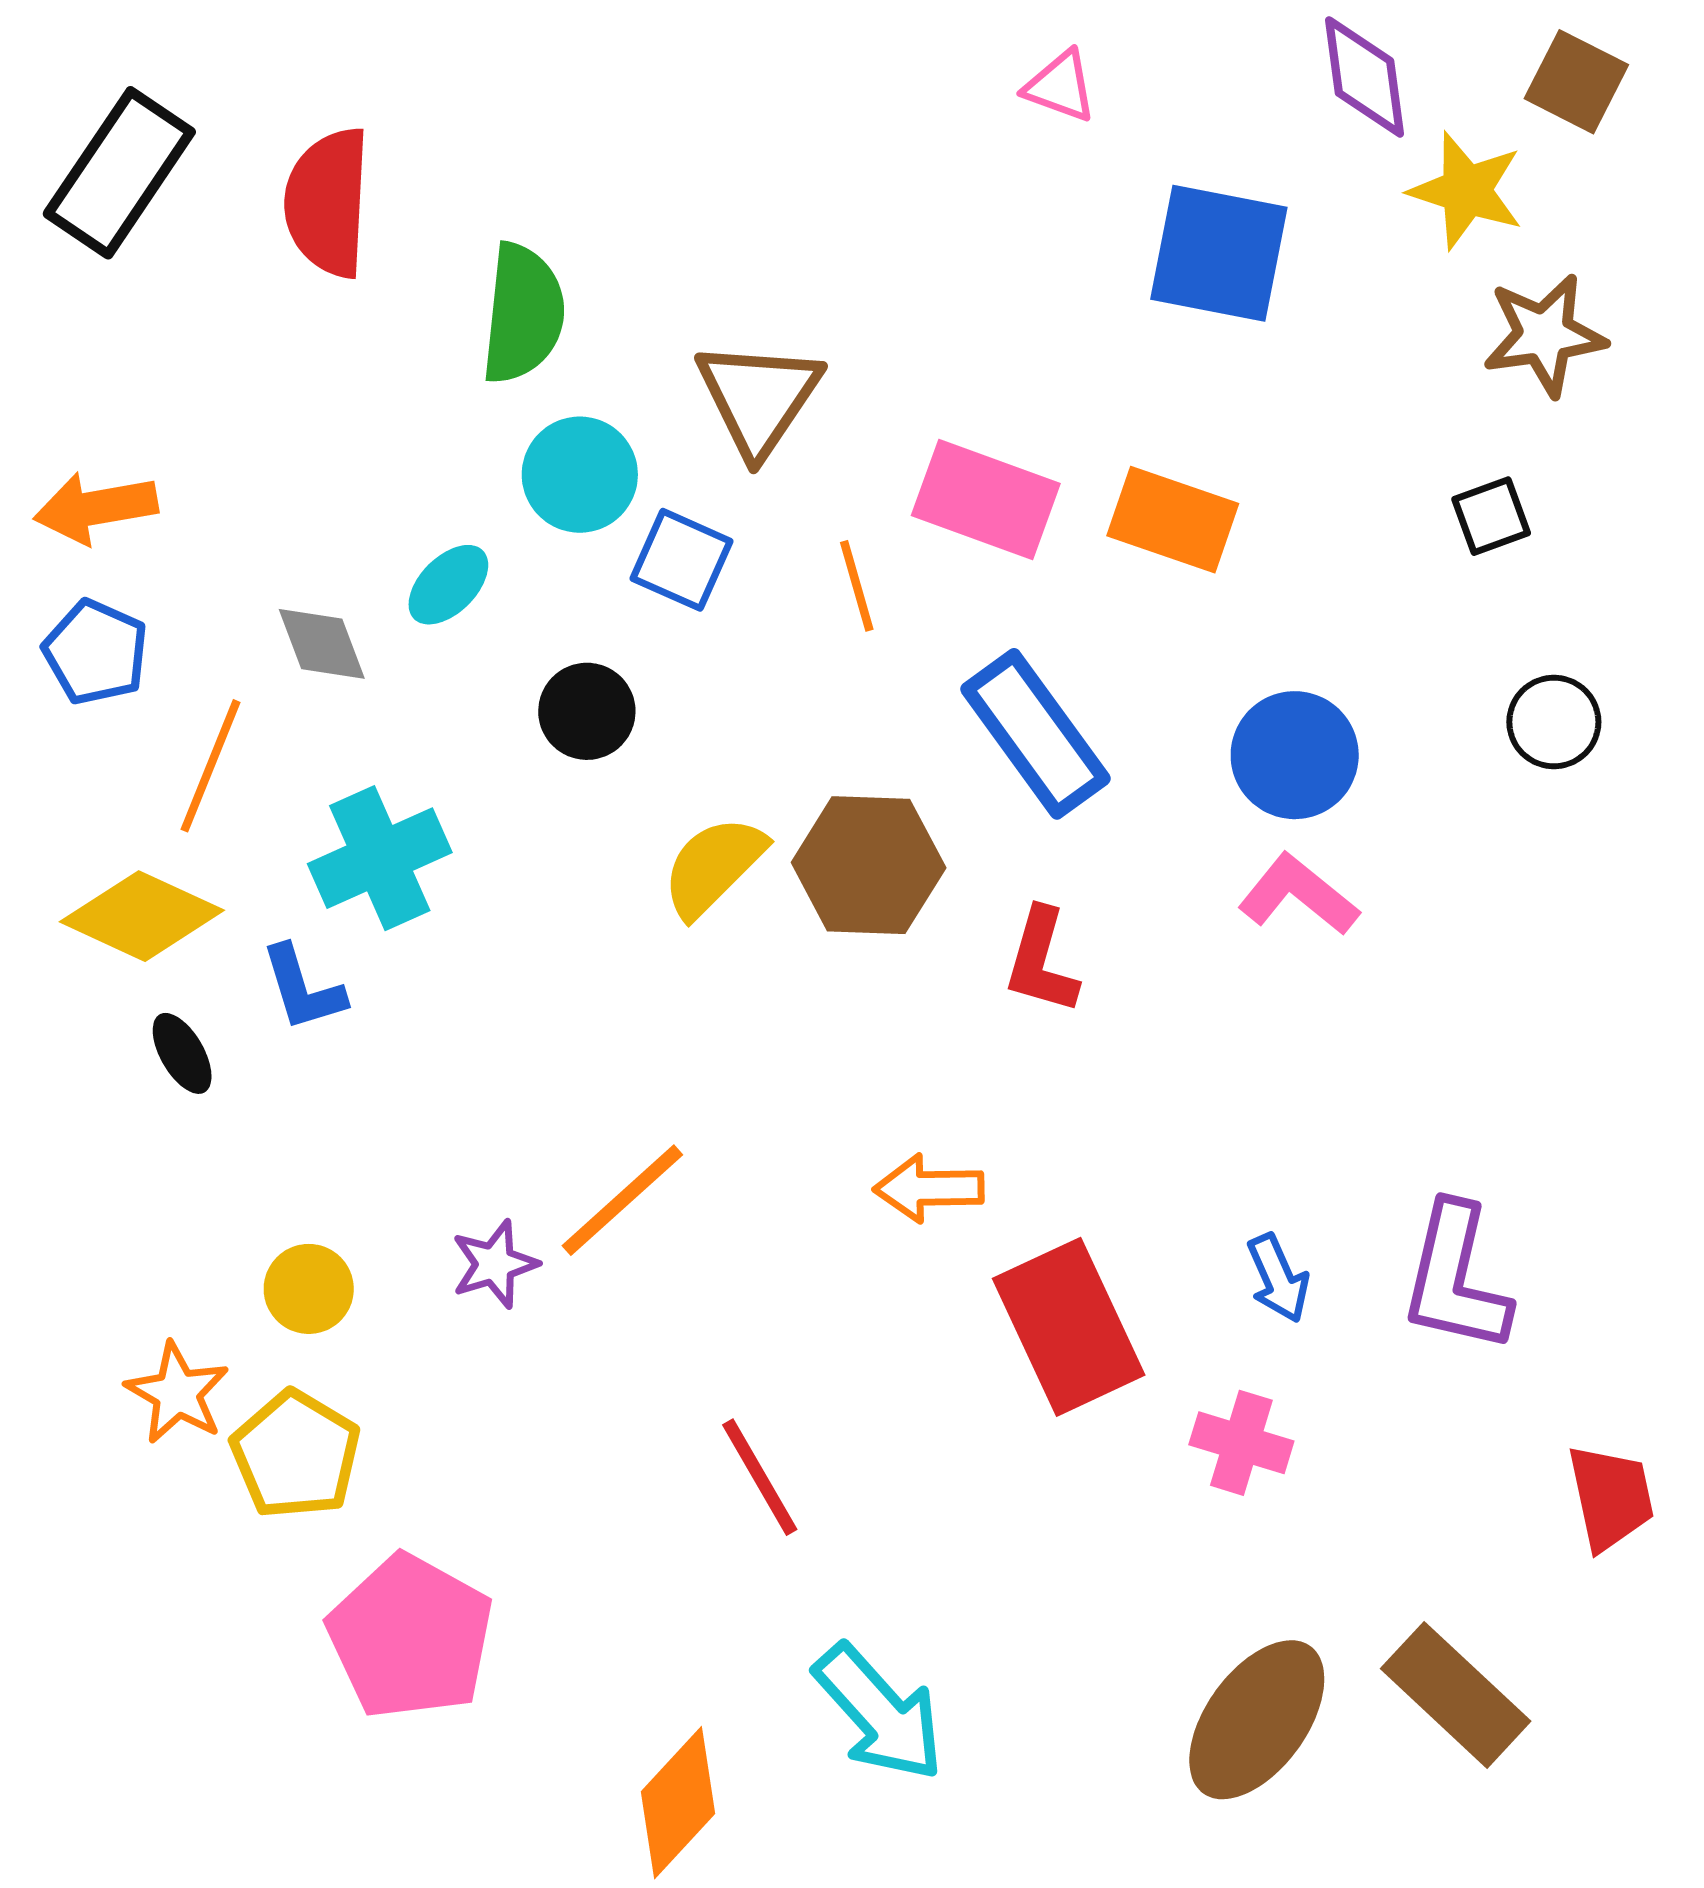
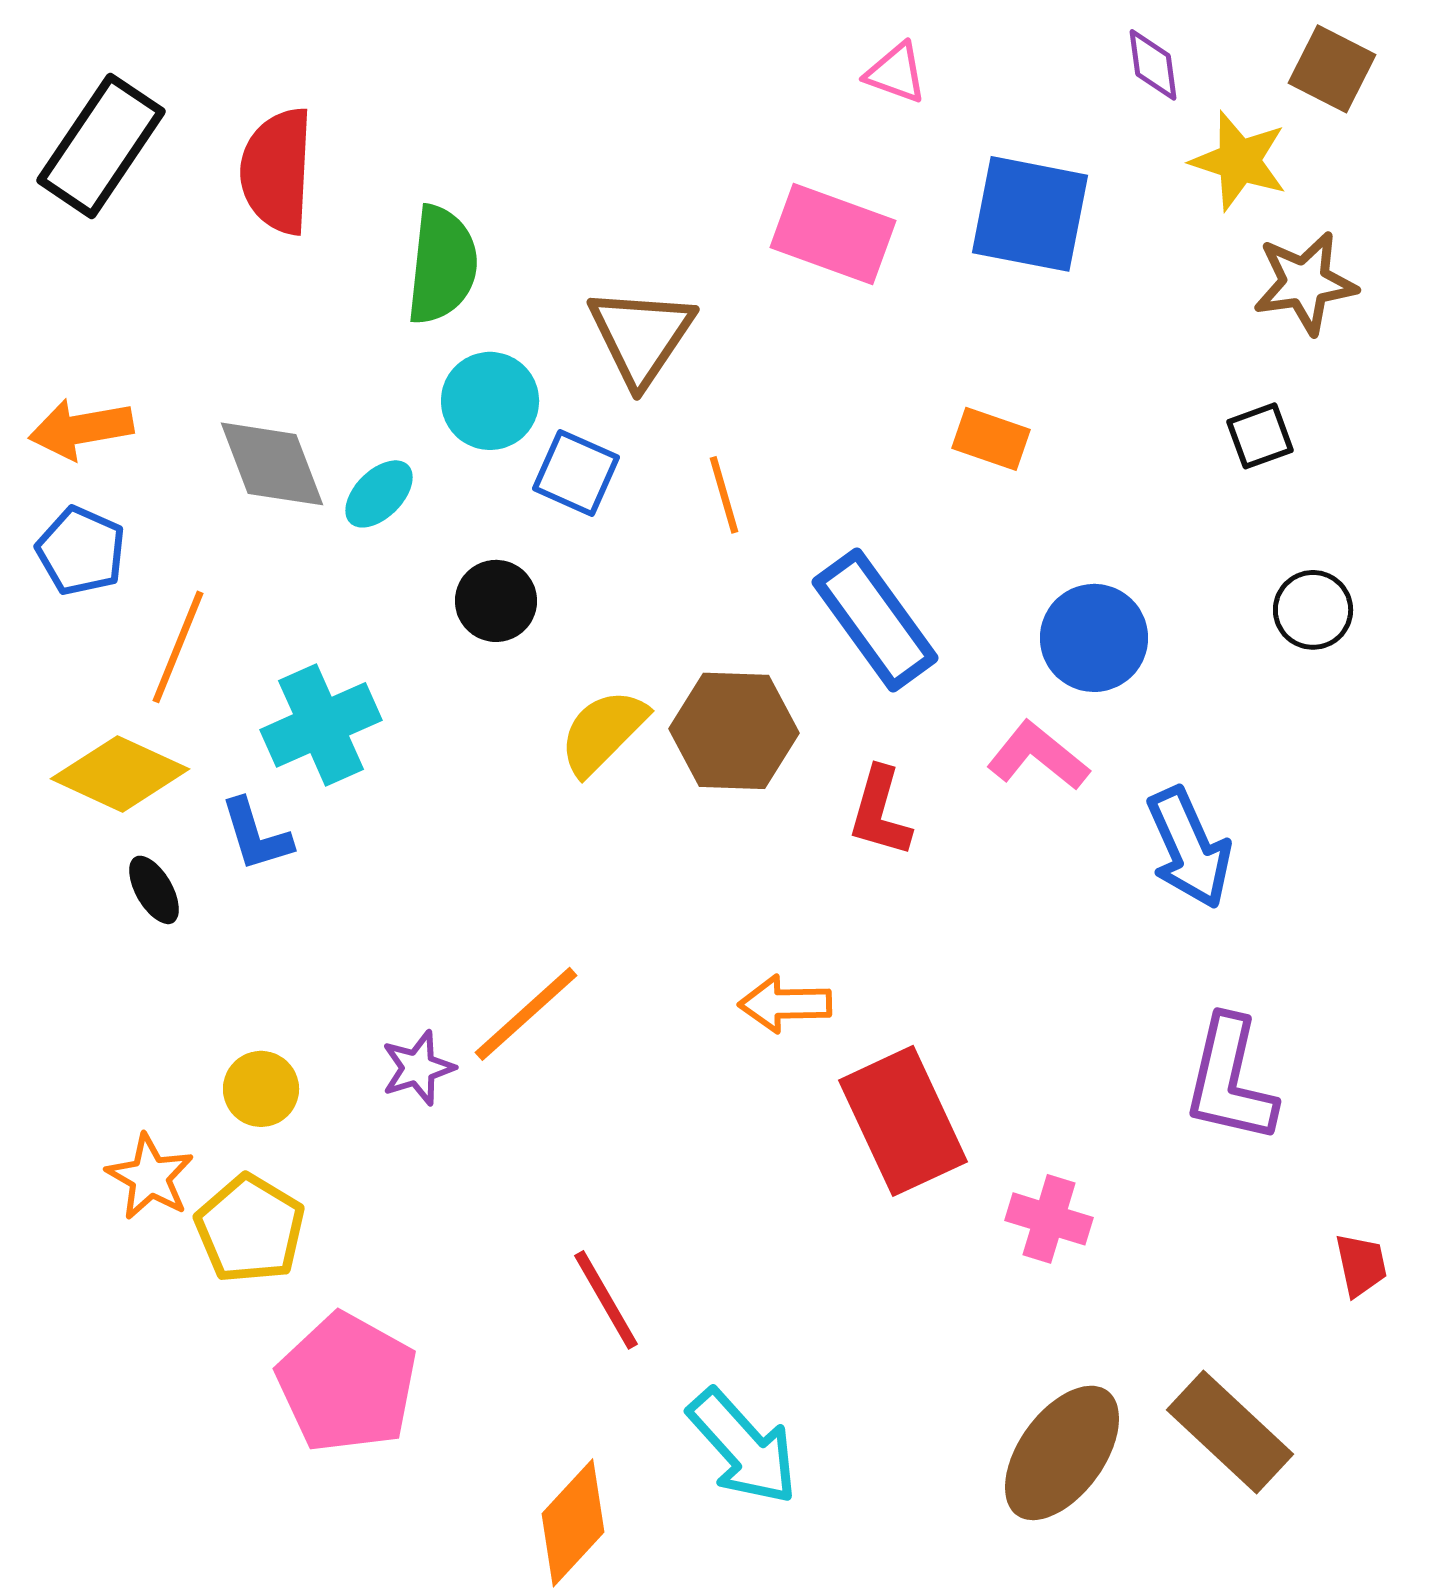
purple diamond: (1364, 77) -> (1153, 65), size x0.7
pink rectangle: (986, 499) -> (833, 234), moved
orange rectangle: (1173, 520) -> (991, 439), size x0.7
gray diamond: (322, 644) -> (272, 464), moved, size x1.4
pink L-shape: (1298, 895) -> (1038, 756), moved
blue arrow: (1278, 1278) -> (1189, 848), moved, size x1.6
red line: (760, 1477) -> (606, 1300), moved
red trapezoid: (1611, 1497) -> (1361, 1265), size x0.7

